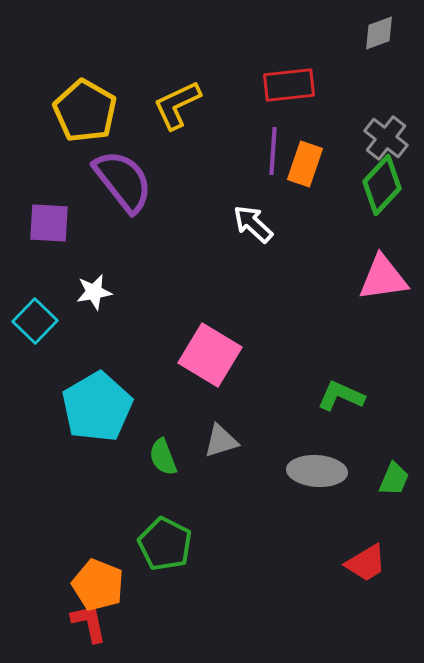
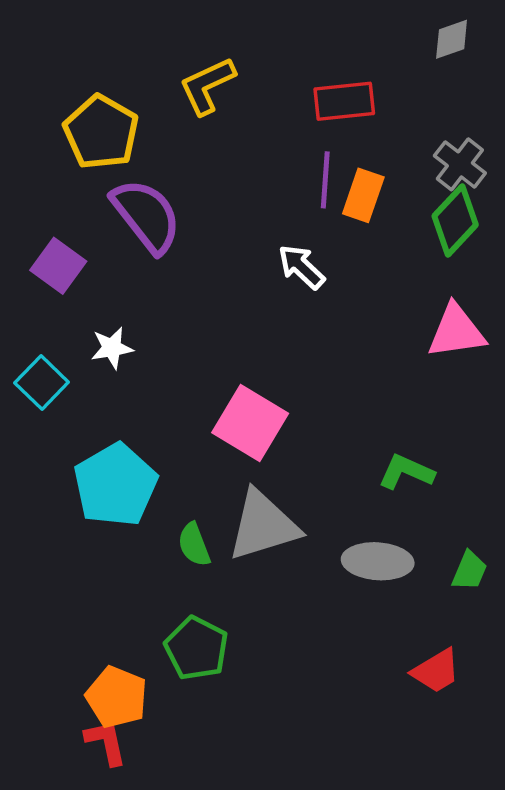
yellow L-shape: (177, 105) -> (207, 86), moved
purple square: (49, 223) -> (58, 266), turned 33
gray triangle: (221, 441) -> (263, 526), size x1.8

